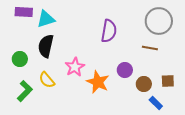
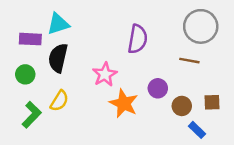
purple rectangle: (24, 12) -> (30, 39), moved
pink star: (75, 67) -> (105, 74), moved
yellow semicircle: (47, 80) -> (59, 101), turned -108

